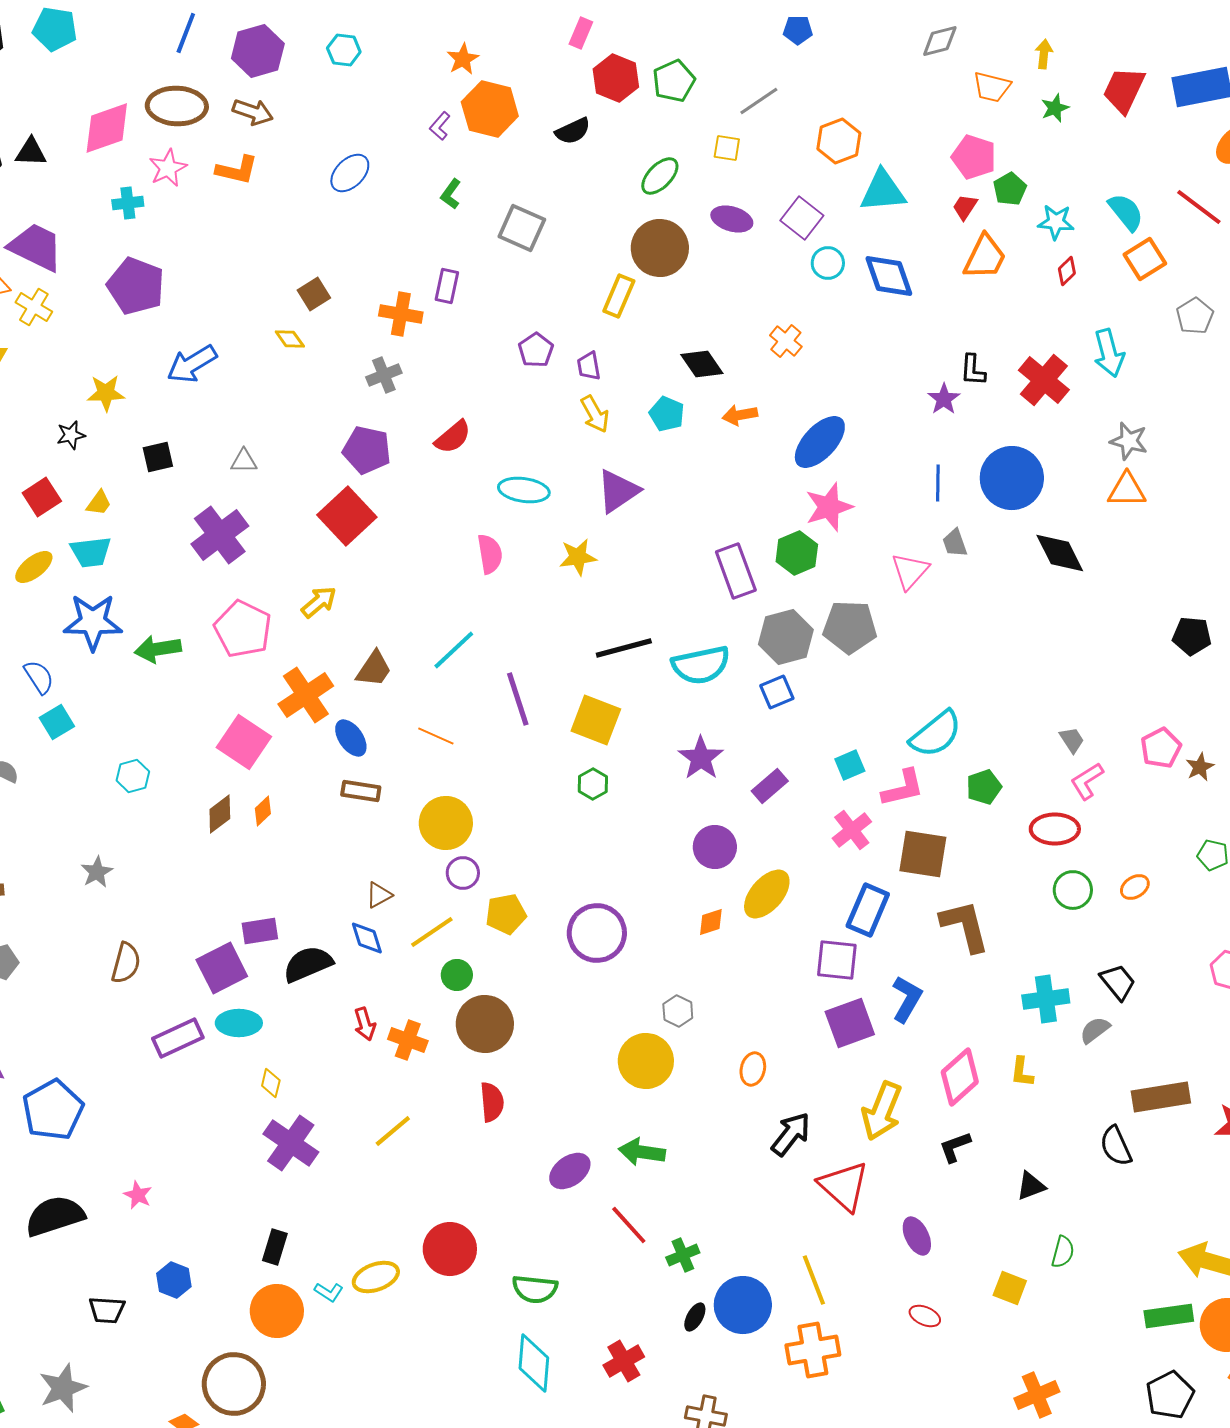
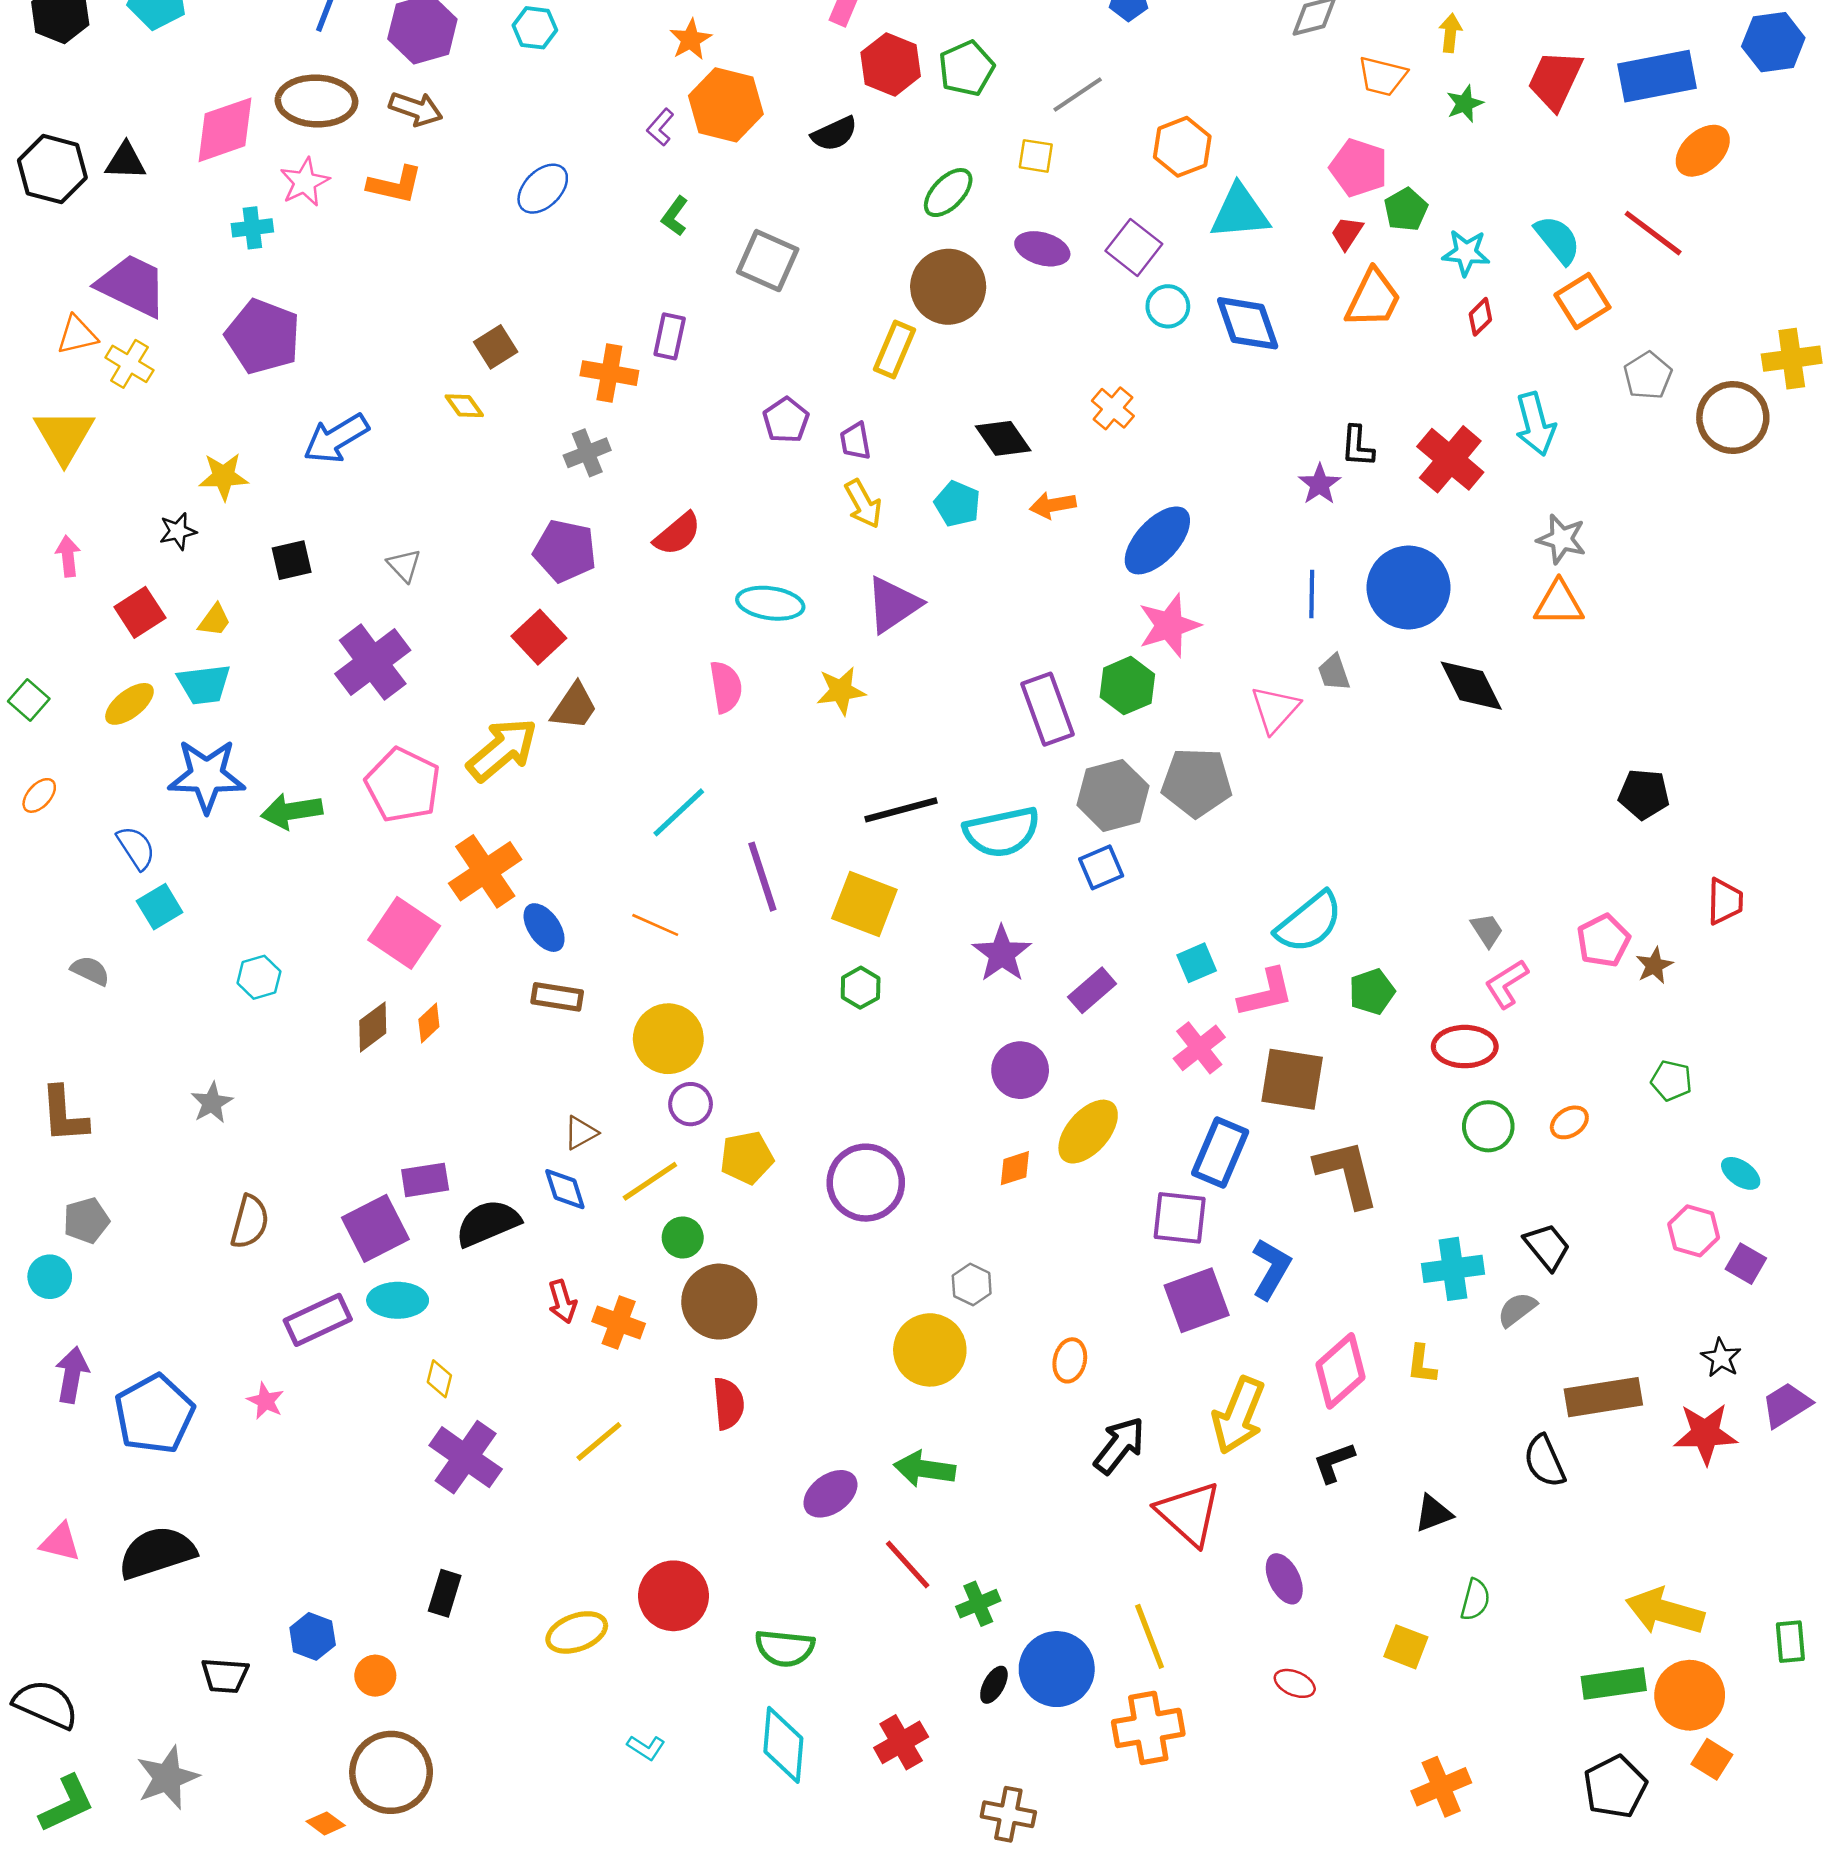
gray triangle: (244, 461) -> (404, 565), turned 48
red square: (347, 516) -> (539, 637), size x0.7
yellow arrow: (319, 602) -> (502, 750), size x1.5
brown trapezoid: (374, 669) -> (574, 707), moved
pink star: (138, 1195) -> (265, 1401), moved
cyan L-shape: (329, 1292) -> (646, 1748), moved
orange circle: (277, 1311) -> (375, 1676), moved, size x0.6

